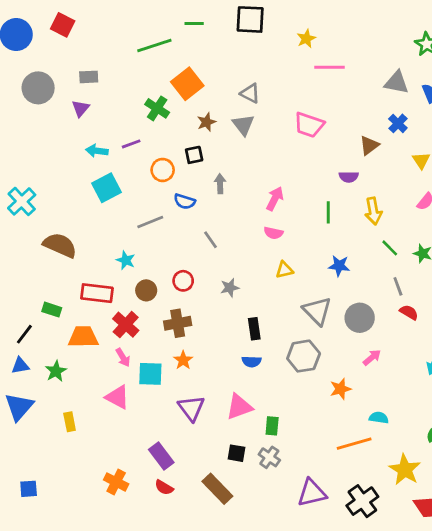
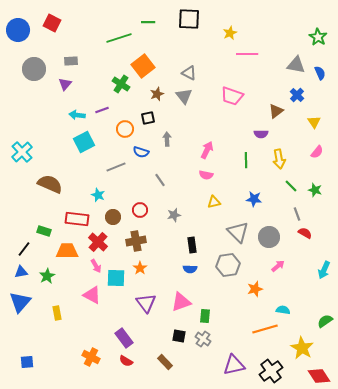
brown rectangle: (217, 489) -> (165, 362), size x0.7

